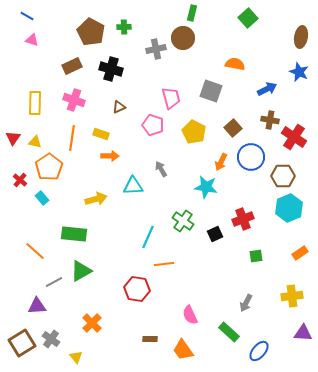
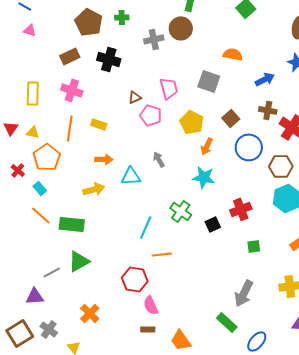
brown triangle: (119, 107) -> (135, 97), moved
orange arrow: (110, 156) -> (104, 159), moved
orange arrow: (221, 162) -> (207, 146), moved
orange line: (35, 251) -> (41, 215), moved
gray arrow: (246, 303) -> (244, 293), size x1.5
pink semicircle: (190, 315) -> (151, 305), moved

